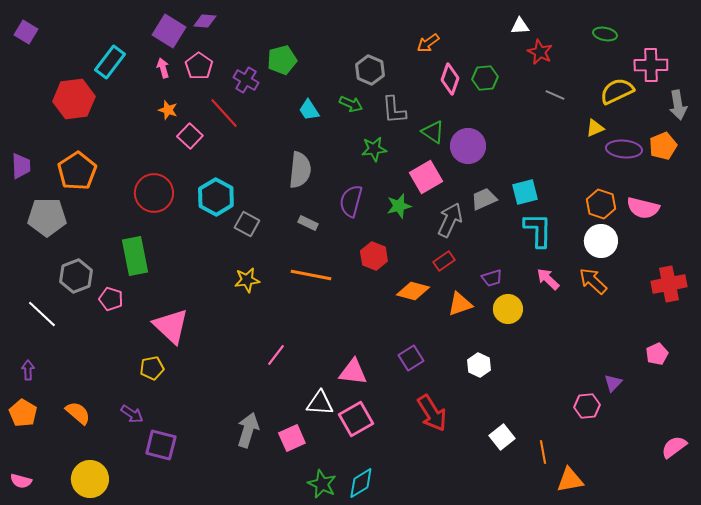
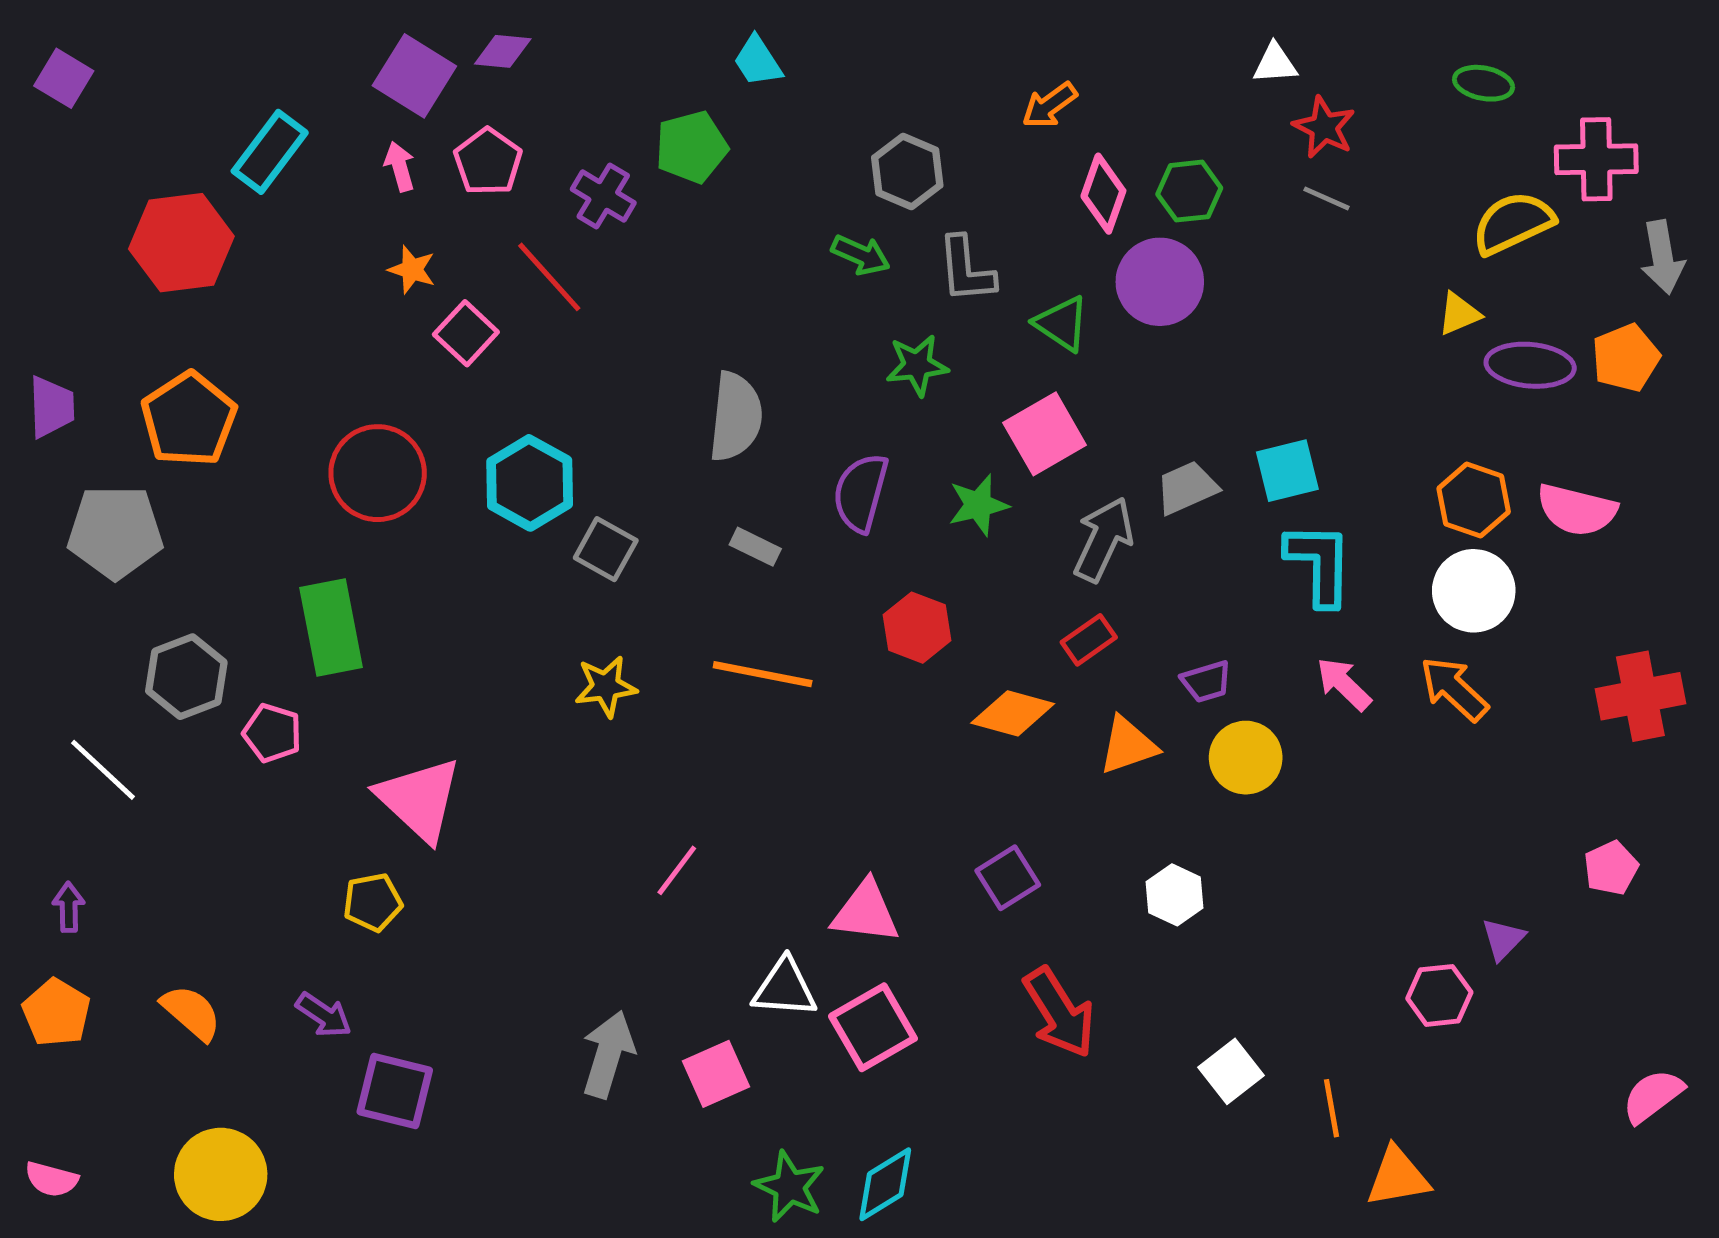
gray line: (555, 95) -> (1327, 198), moved
cyan trapezoid: (309, 110) -> (758, 61), moved
purple circle: (468, 146) -> (1160, 282), moved

